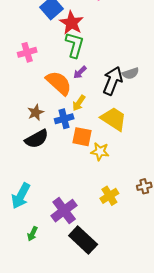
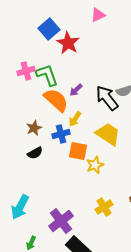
green L-shape: (75, 45) -> (47, 75), moved, turned -35
black arrow: (113, 81) -> (107, 98), turned -60
black semicircle: (37, 139) -> (35, 153), size x0.7
yellow star: (100, 151) -> (95, 165), turned -30

